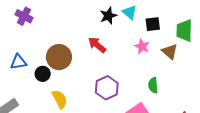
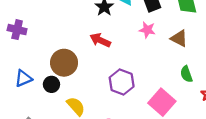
brown triangle: (170, 52) -> (179, 38), moved
green semicircle: (153, 85) -> (186, 74), moved

